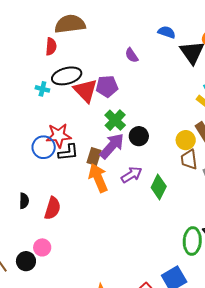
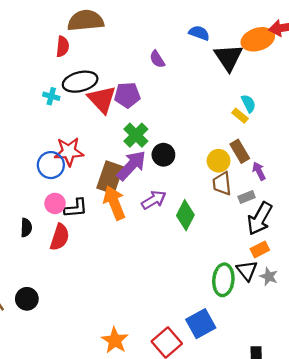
black L-shape: (68, 152) -> (76, 208), moved
brown rectangle: (94, 156) -> (110, 177), size x1.5
pink circle: (42, 247) -> (55, 203), moved

